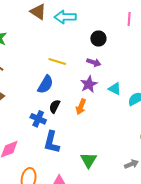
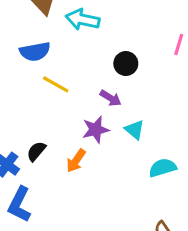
blue semicircle: (45, 84) -> (35, 52), moved, turned 36
cyan triangle: (115, 89) -> (135, 130), moved

